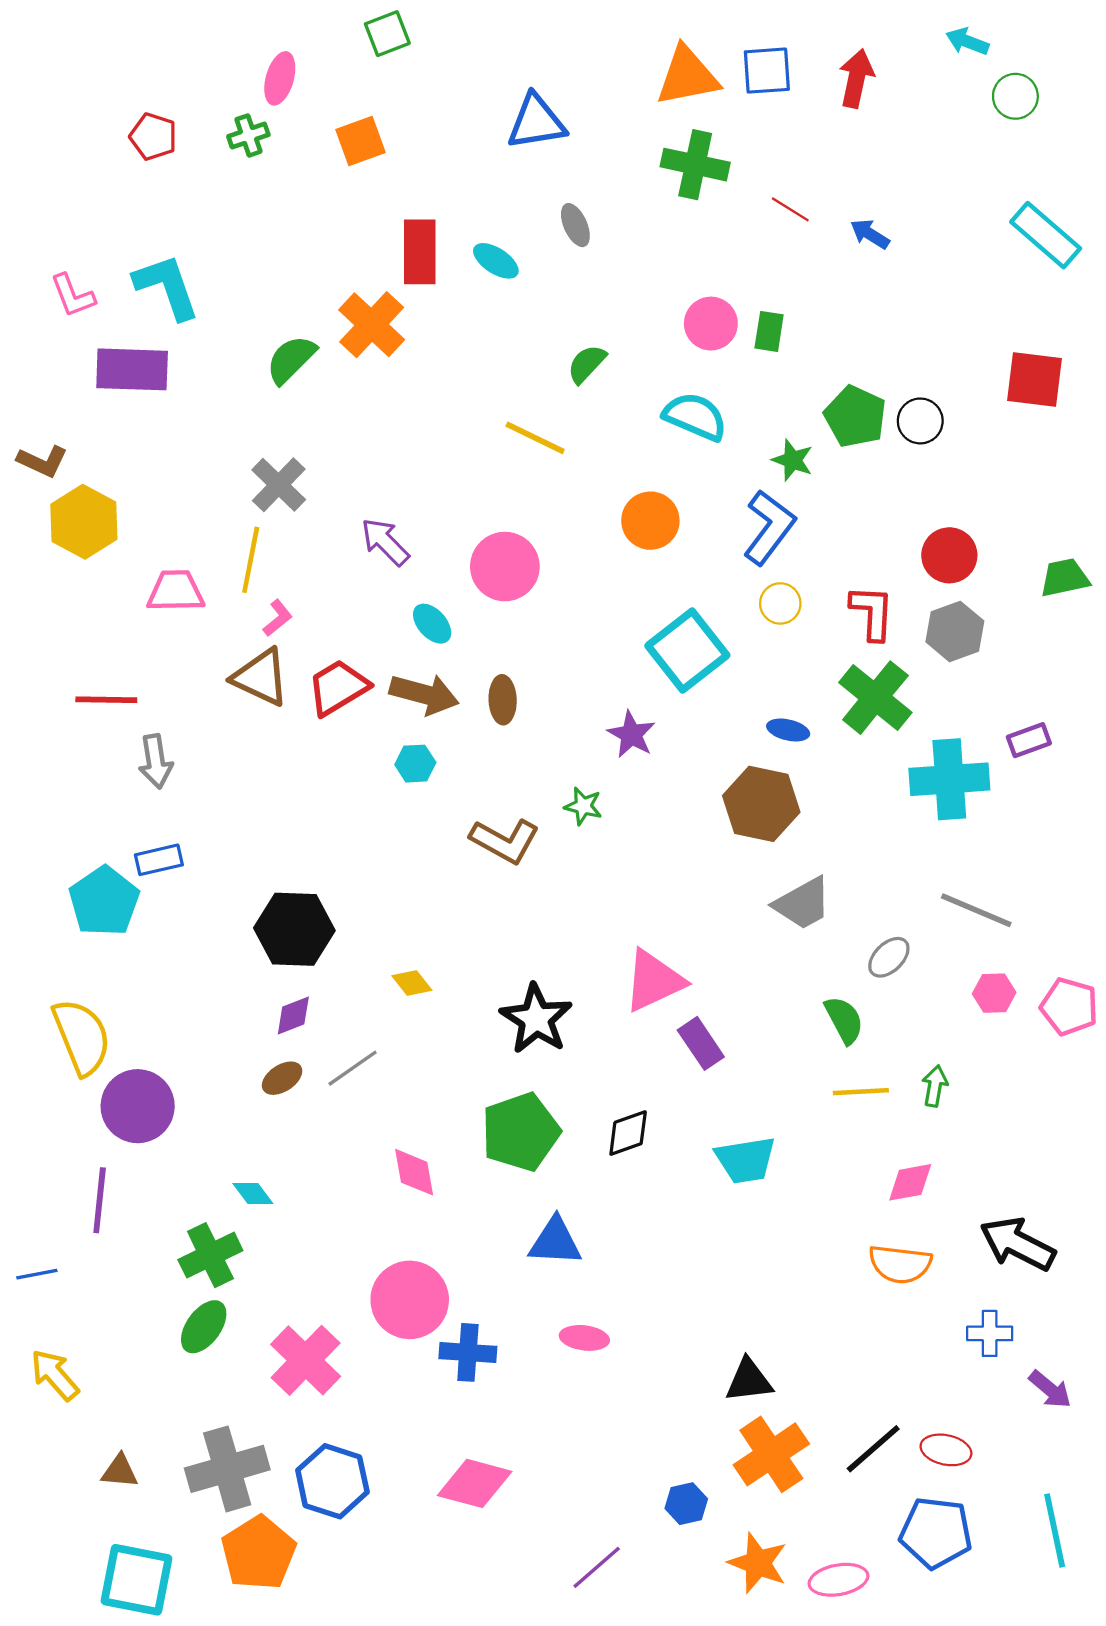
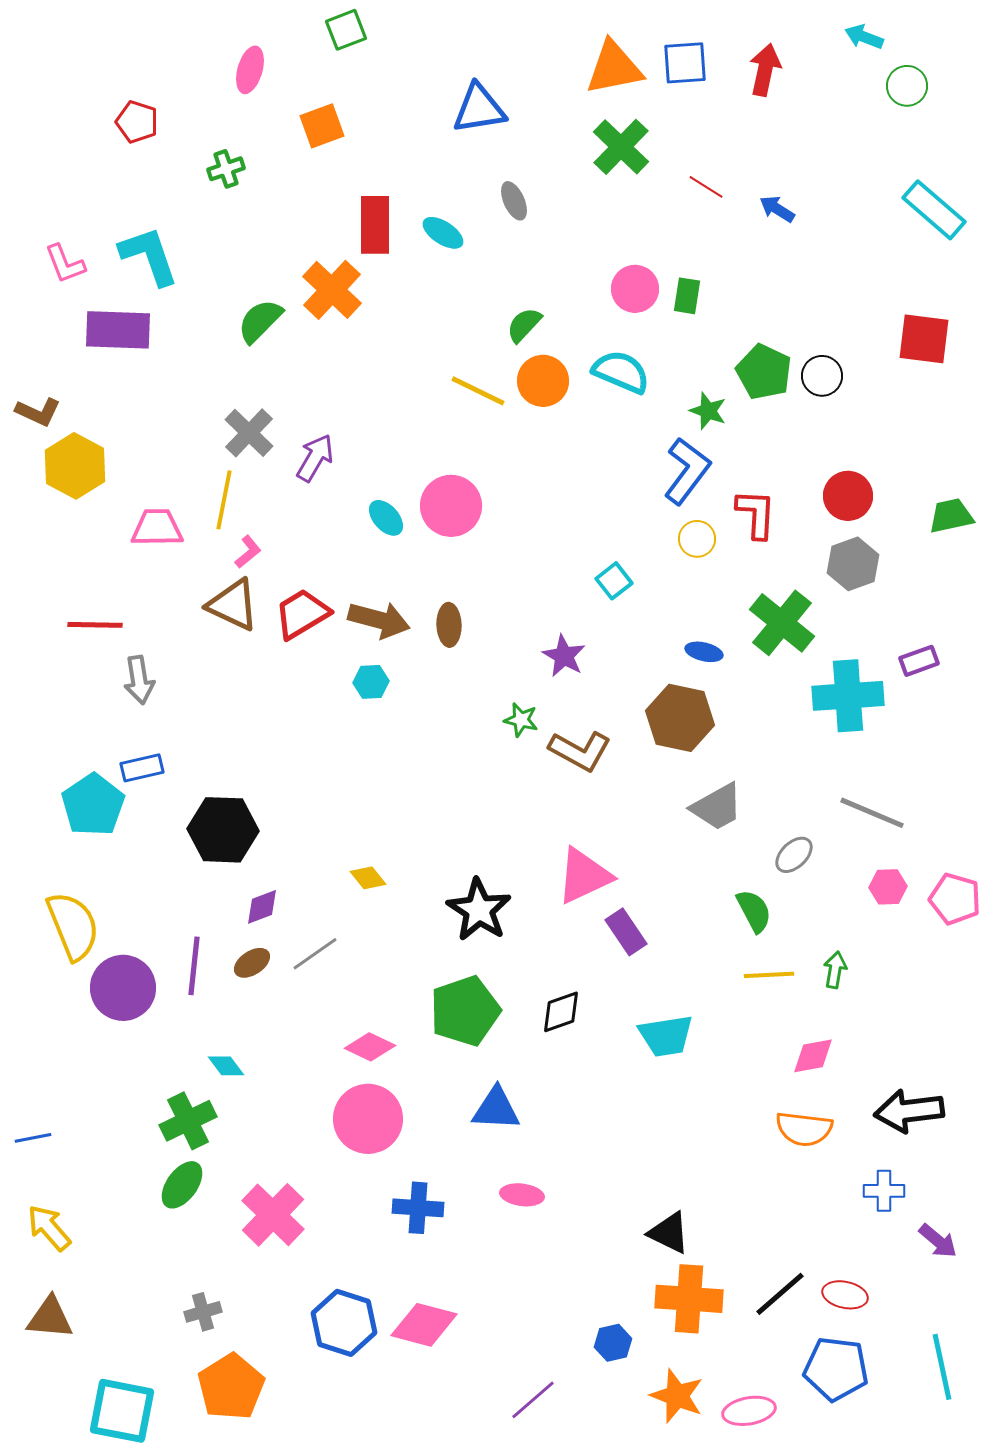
green cross: (248, 135) -> (226, 169), moved
green cross: (695, 165) -> (621, 147), turned 32
orange circle: (650, 521) -> (543, 381), moved
purple arrow: (385, 542) -> (315, 458), moved, turned 75
red L-shape: (872, 612) -> (756, 514), moved
cyan ellipse: (432, 624) -> (386, 518), moved
cyan square: (687, 650) -> (614, 581), size x0.5
brown L-shape: (505, 841) -> (580, 751), moved
black hexagon: (294, 929) -> (223, 830), moved
pink diamond: (414, 1172) -> (370, 1047), turned -54
purple line: (100, 1200) -> (194, 966), moved
black arrow: (1018, 1244) -> (909, 1111), turned -34
pink circle: (410, 1300) -> (368, 1119), moved
black triangle: (749, 1380) -> (669, 1233), turned 33
orange cross: (771, 1454) -> (689, 1299), turned 38
gray cross: (227, 1469) -> (203, 1312), size x0.5
brown triangle: (120, 1471) -> (50, 1318), moved, size x1.4
blue hexagon: (332, 1481) -> (344, 1323), moved

